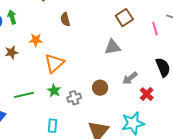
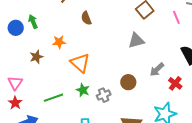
orange triangle: (54, 63) -> (80, 63), turned -30

